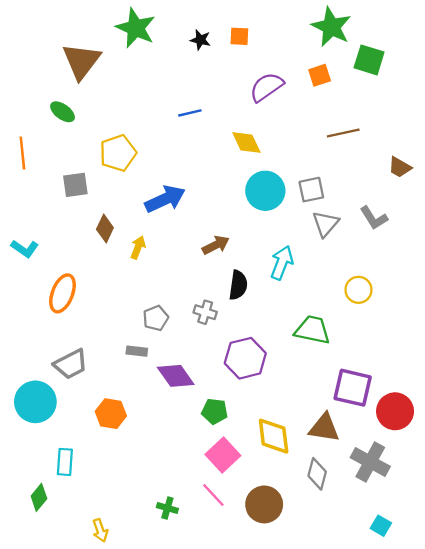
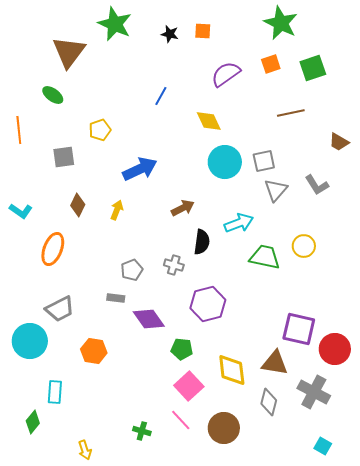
green square: (369, 60) -> (313, 68), moved, turned -36
blue line: (190, 113) -> (161, 96), turned -48
yellow pentagon: (118, 153) -> (100, 130), size x0.7
brown diamond: (105, 229) -> (78, 205), moved
cyan arrow: (282, 263) -> (239, 223), turned 48
green trapezoid: (312, 330) -> (265, 257), moved

